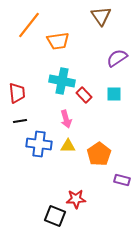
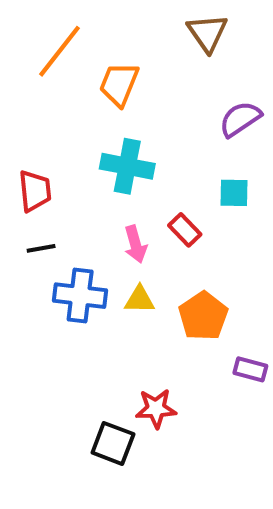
orange trapezoid: (58, 41) -> (119, 84), turned 120
red rectangle: (84, 95) -> (185, 230), moved

